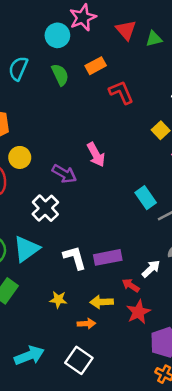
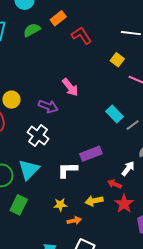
green semicircle: (60, 75) -> (32, 30), turned -84
purple rectangle: (108, 257) -> (91, 154), moved
white L-shape: (75, 258) -> (67, 170), turned -65
orange arrow: (86, 324) -> (74, 221), moved

